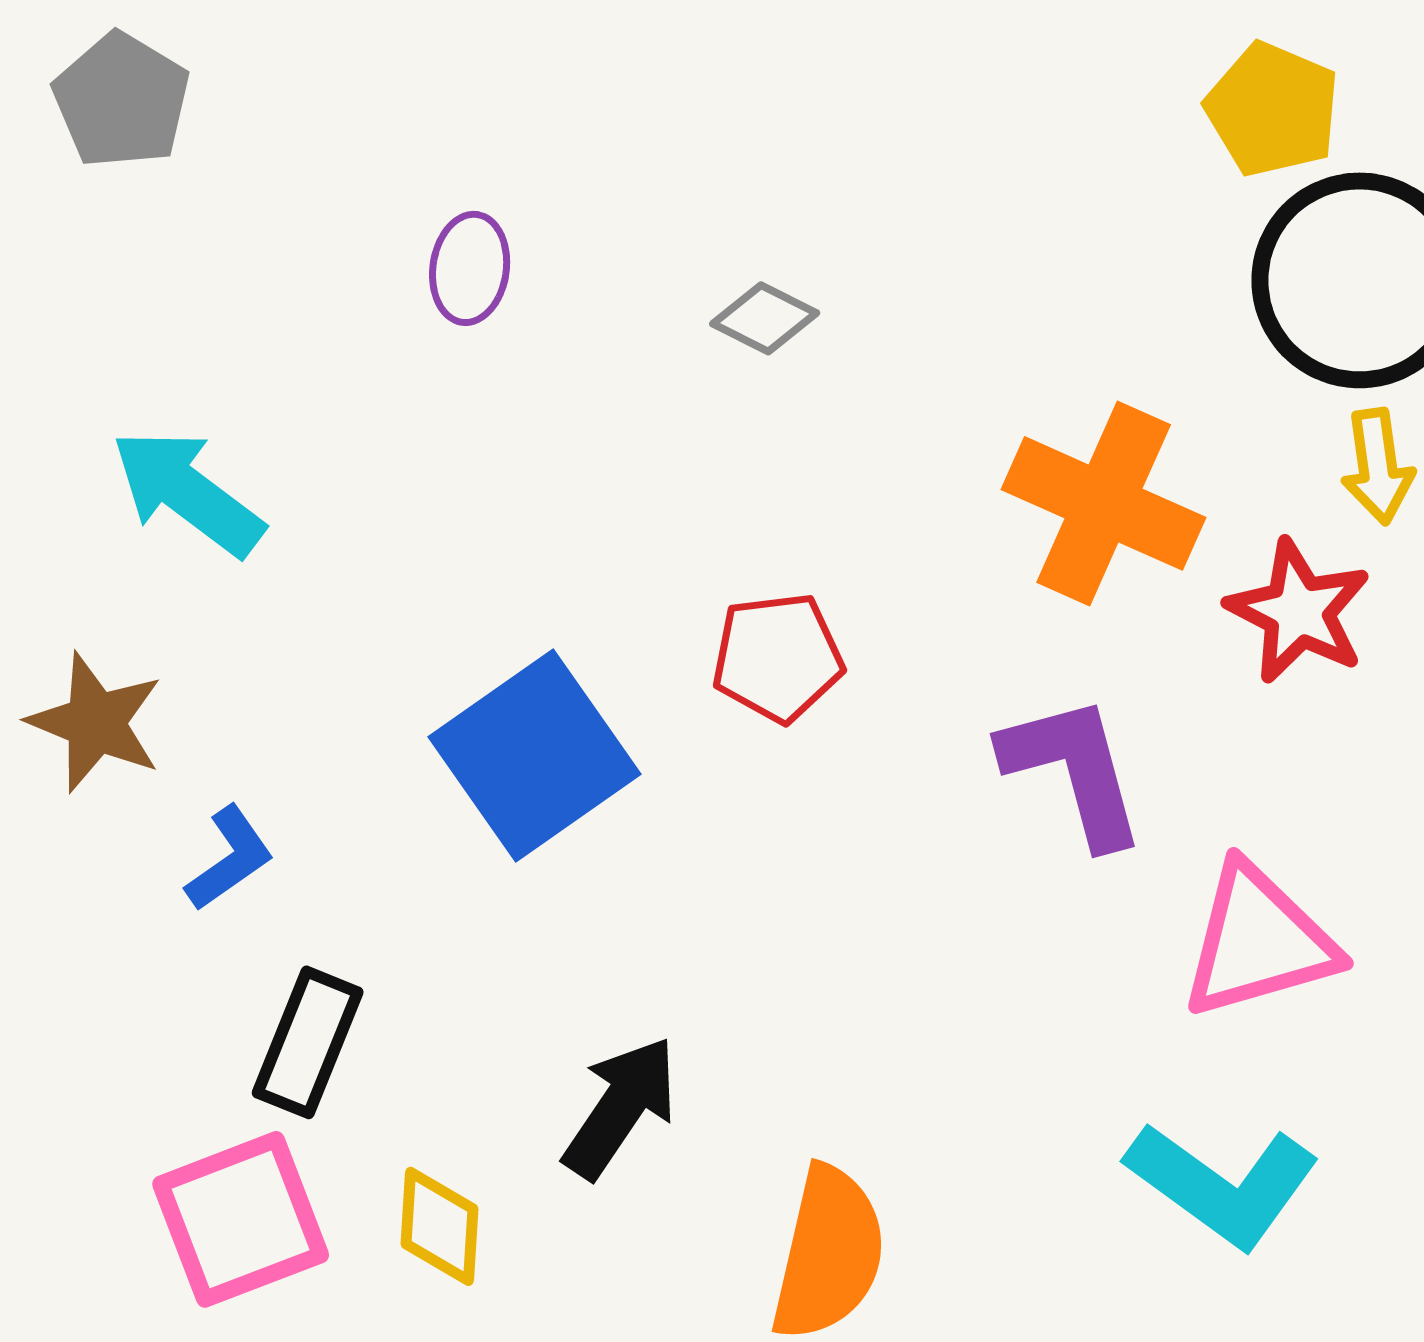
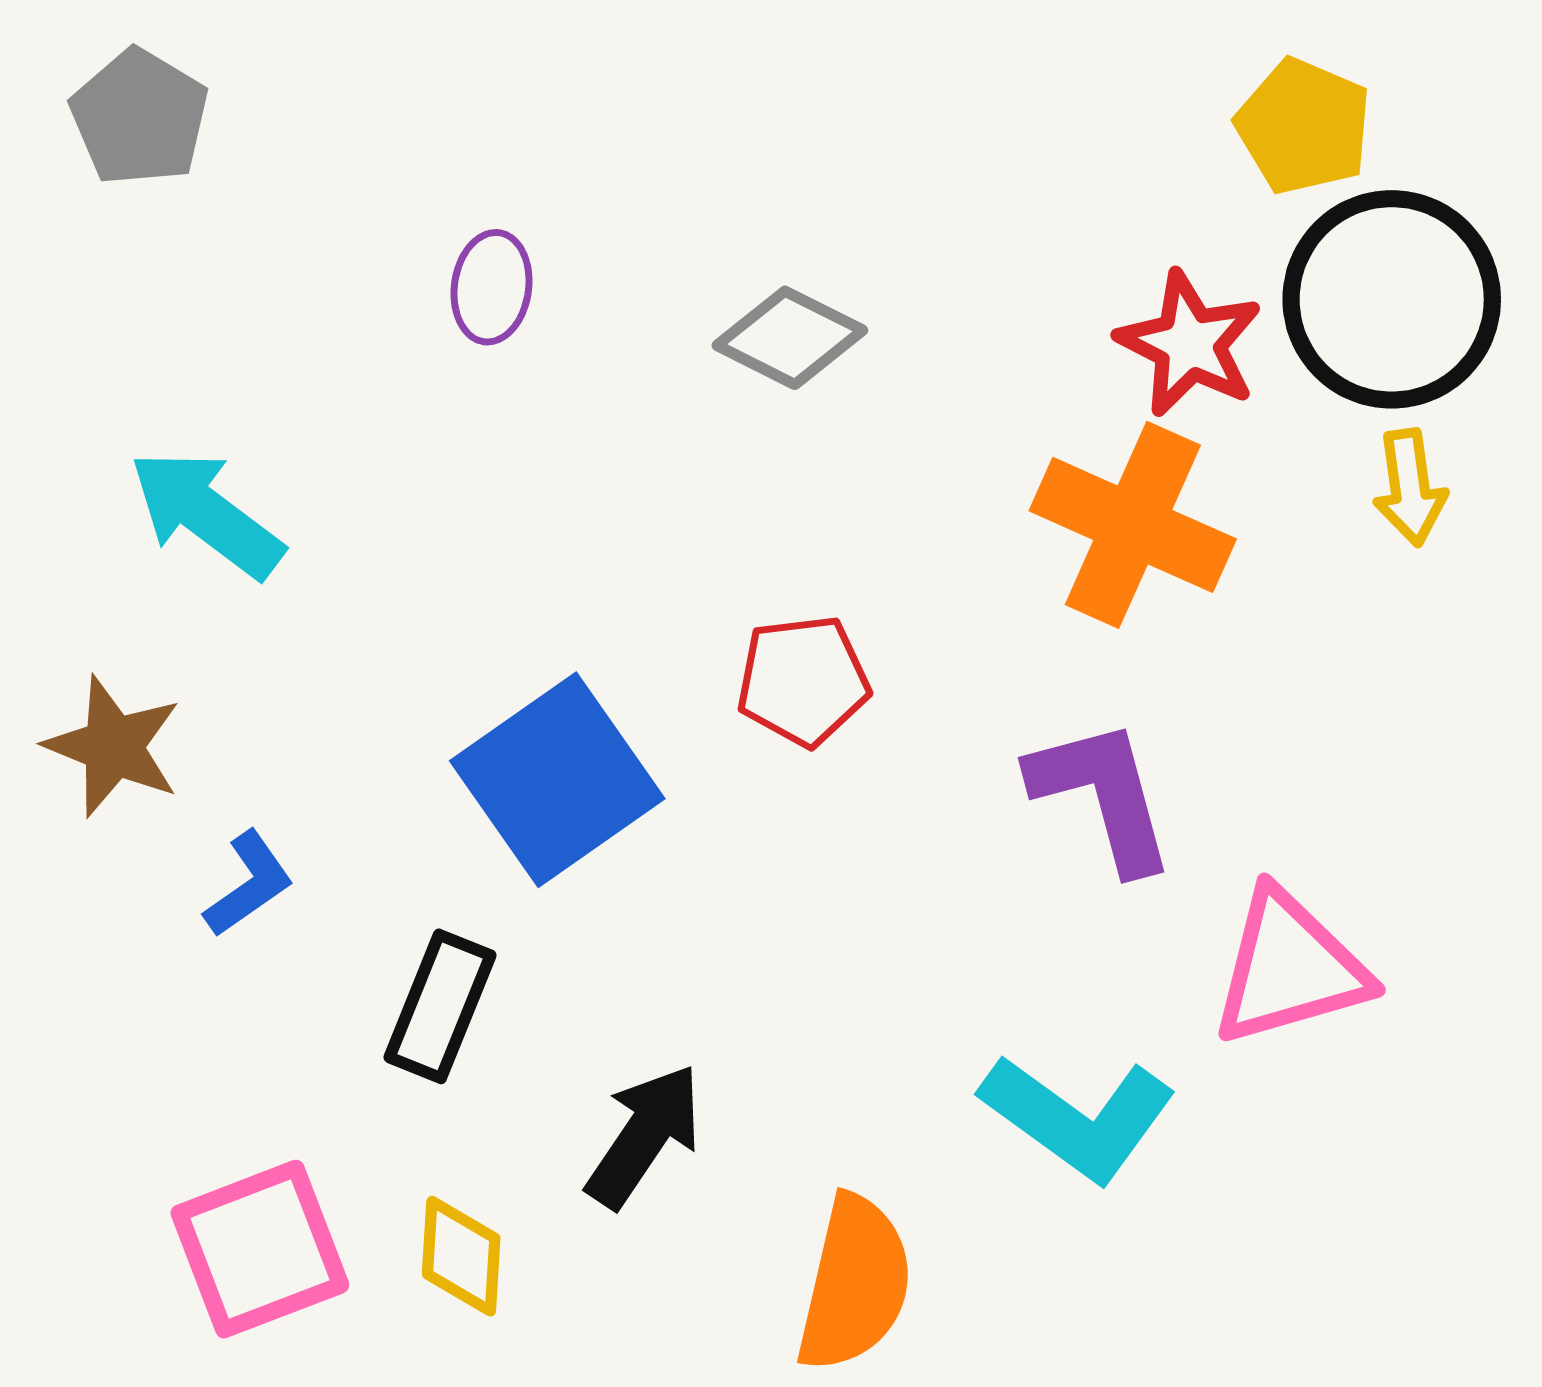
gray diamond: (765, 318) -> (790, 338), size x1.4
red star: (1299, 611) -> (1189, 344), moved
black rectangle: (308, 1042) -> (440, 1006), moved
cyan L-shape: (1223, 1184) -> (1078, 1118), moved

